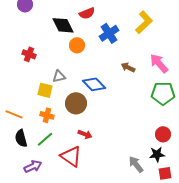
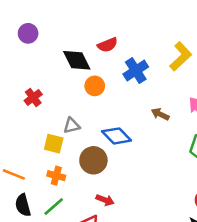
red cross: (29, 54) -> (33, 97), turned 32

